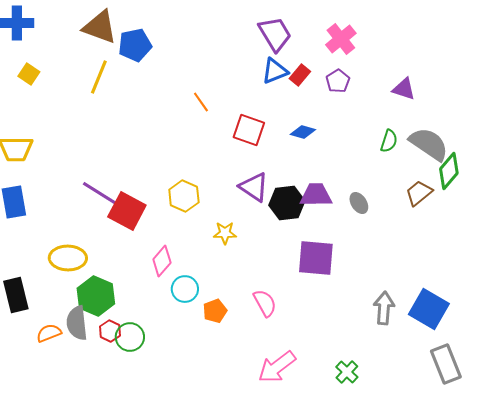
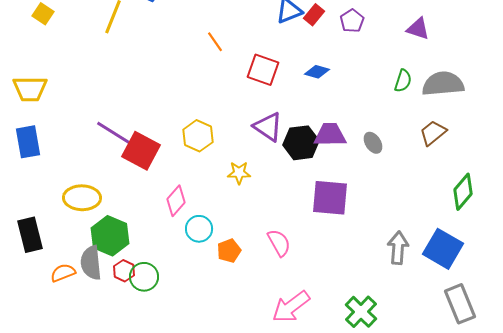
gray semicircle: (429, 144) -> (443, 84), turned -39
green diamond: (449, 171) -> (463, 192), moved
green cross: (347, 372) -> (361, 312), size x1.4

